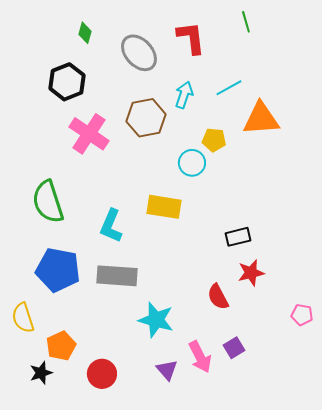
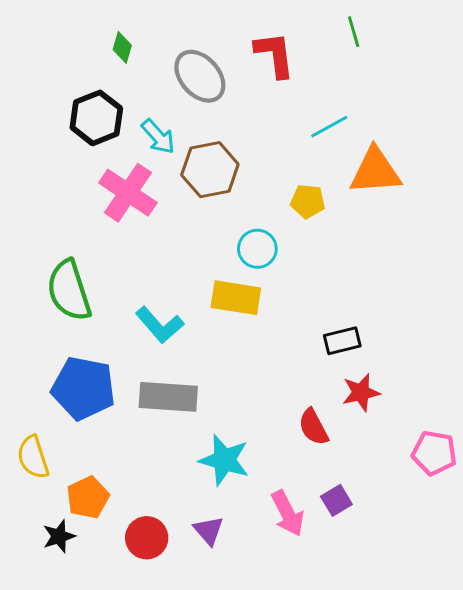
cyan arrow: (184, 95) -> (158, 137), moved, turned 120
cyan circle: (192, 163) -> (257, 249), moved
cyan L-shape: (111, 226) -> (160, 325), turned -64
pink pentagon: (302, 315) -> (434, 453), size x1.4
purple triangle: (167, 370) -> (208, 531), moved

